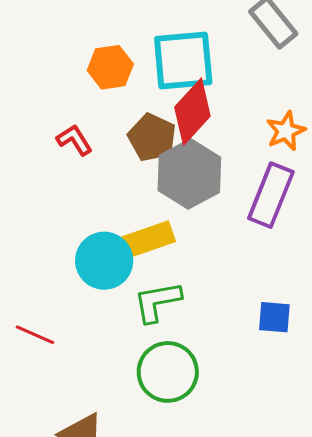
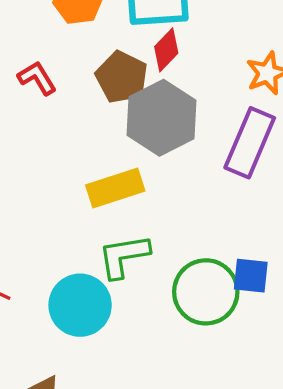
red diamond: (192, 112) -> (166, 50), size x0.6
cyan circle: (104, 261) -> (80, 305), moved
green circle: (168, 372) -> (206, 292), moved

